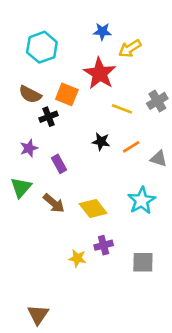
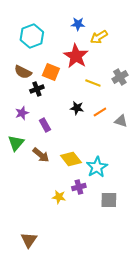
cyan star: (142, 201) -> (97, 167), moved

